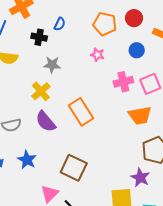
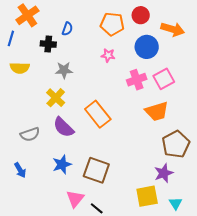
blue circle: (137, 50) -> (147, 47), size x1.5
blue star: (27, 160) -> (62, 164), moved, turned 30
purple star: (140, 178) -> (164, 173), turned 30

